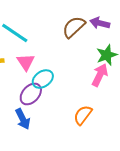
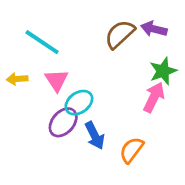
blue arrow: (23, 119) -> (95, 135), moved

